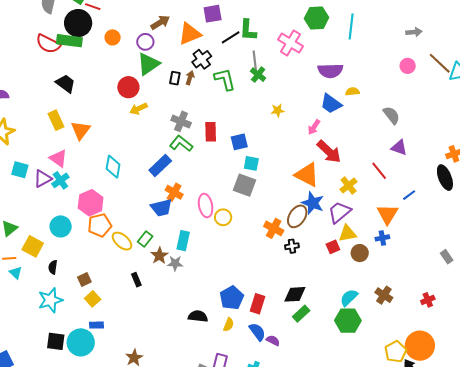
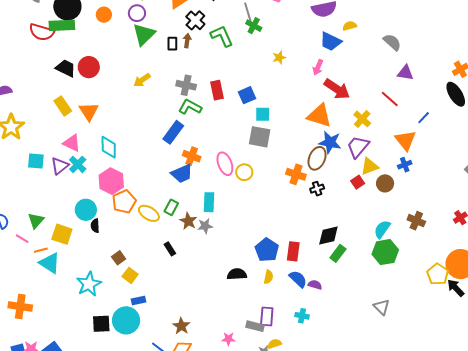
red circle: (128, 87) -> (89, 67), moved
cyan diamond: (113, 167) -> (109, 147), moved
black semicircle: (53, 267) -> (95, 226), moved
cyan triangle: (16, 273) -> (50, 263), size x1.6

